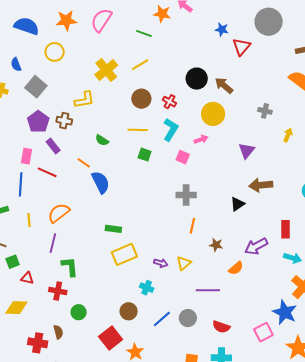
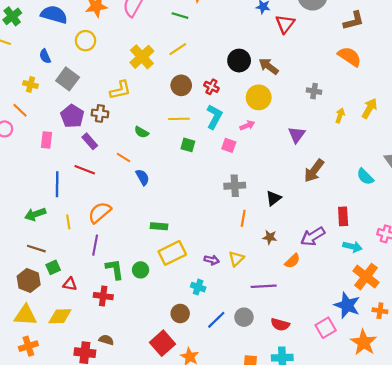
pink rectangle: (27, 156) -> (47, 140), moved
blue semicircle: (101, 182) -> (143, 177), size x0.7
brown arrow: (261, 185) -> (314, 171), turned -45
black triangle: (238, 204) -> (274, 198), moved
green circle: (79, 312) -> (141, 270), moved
brown semicircle: (58, 332) -> (106, 340), turned -56

